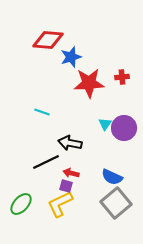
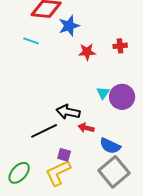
red star: (89, 83) -> (87, 52), size x0.6
cyan line: (42, 112) -> (31, 41), moved
red arrow: (71, 173) -> (86, 128), moved

